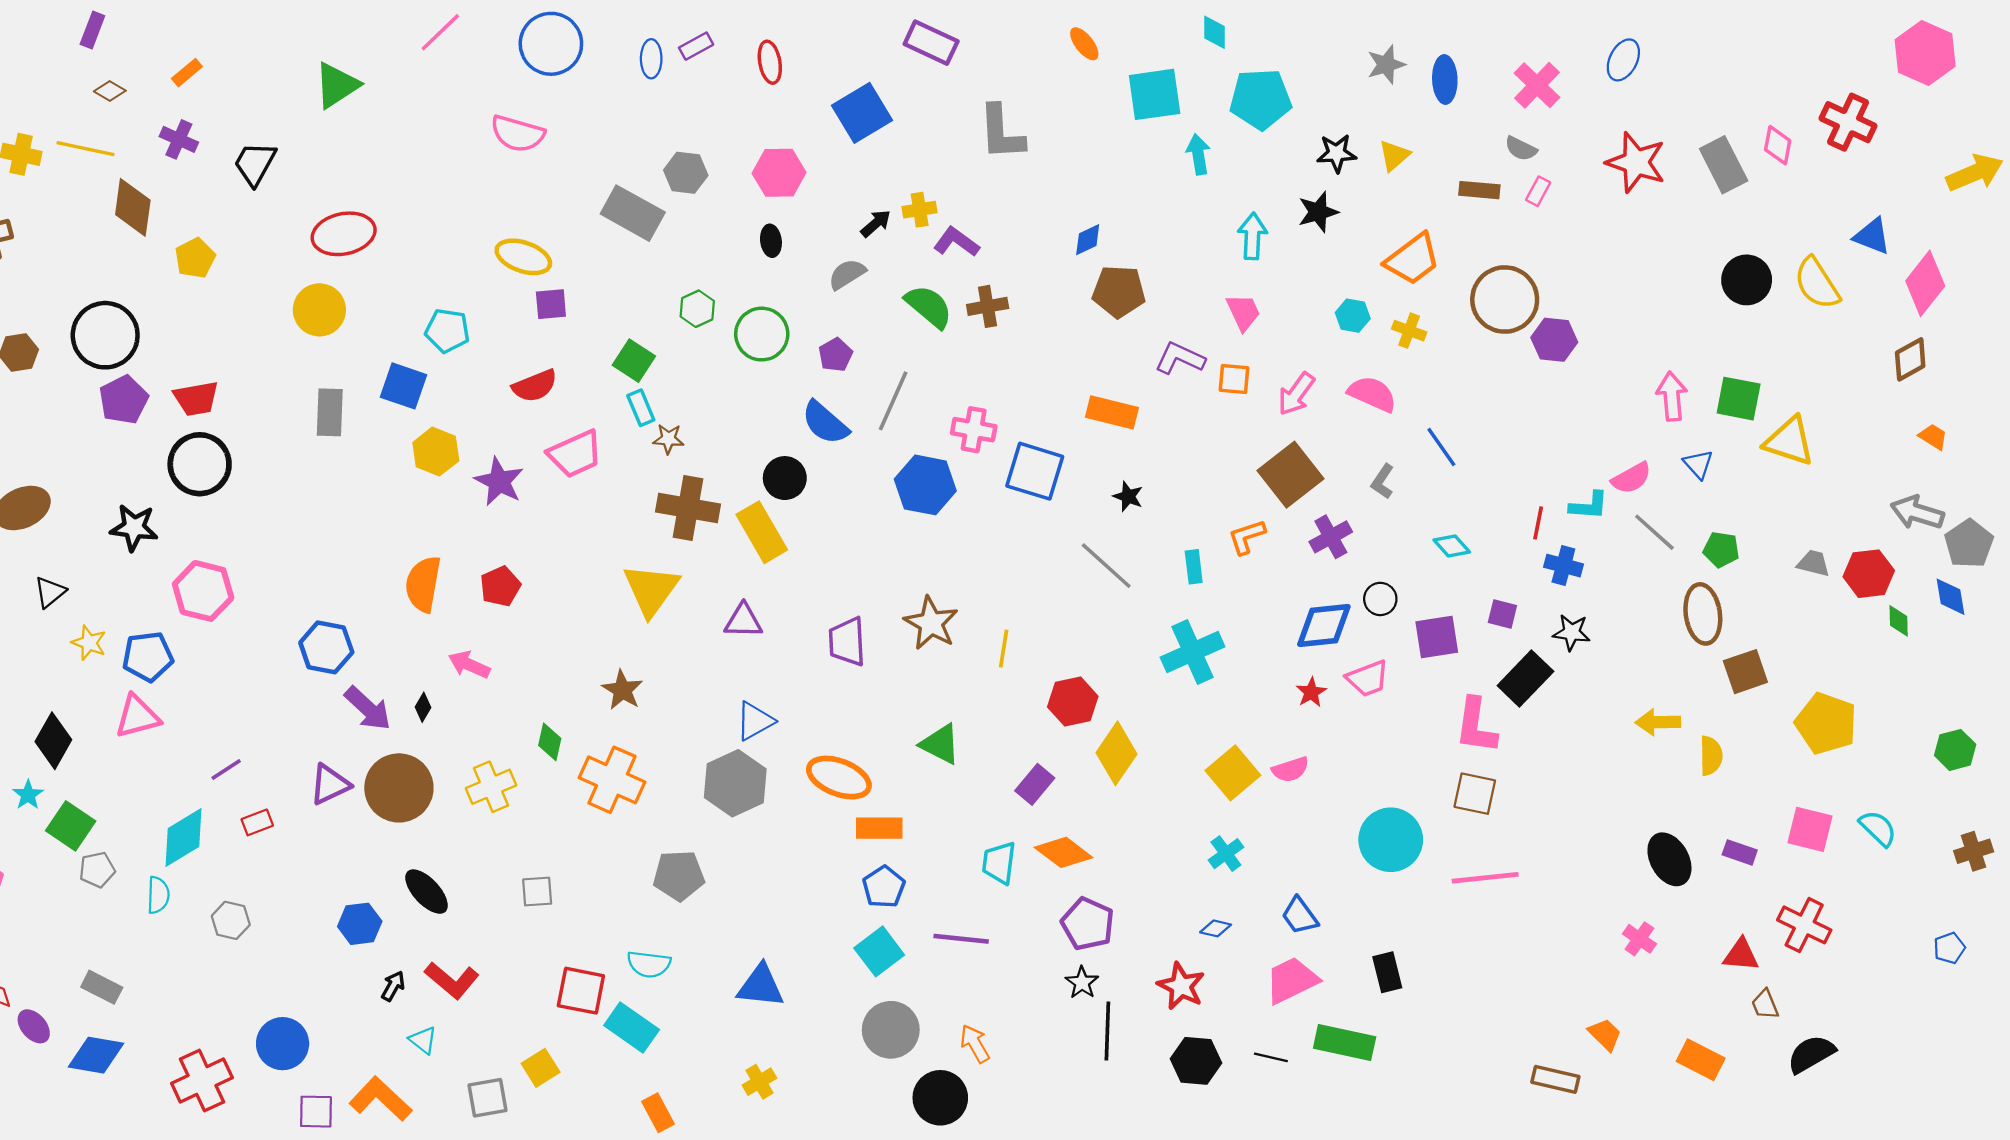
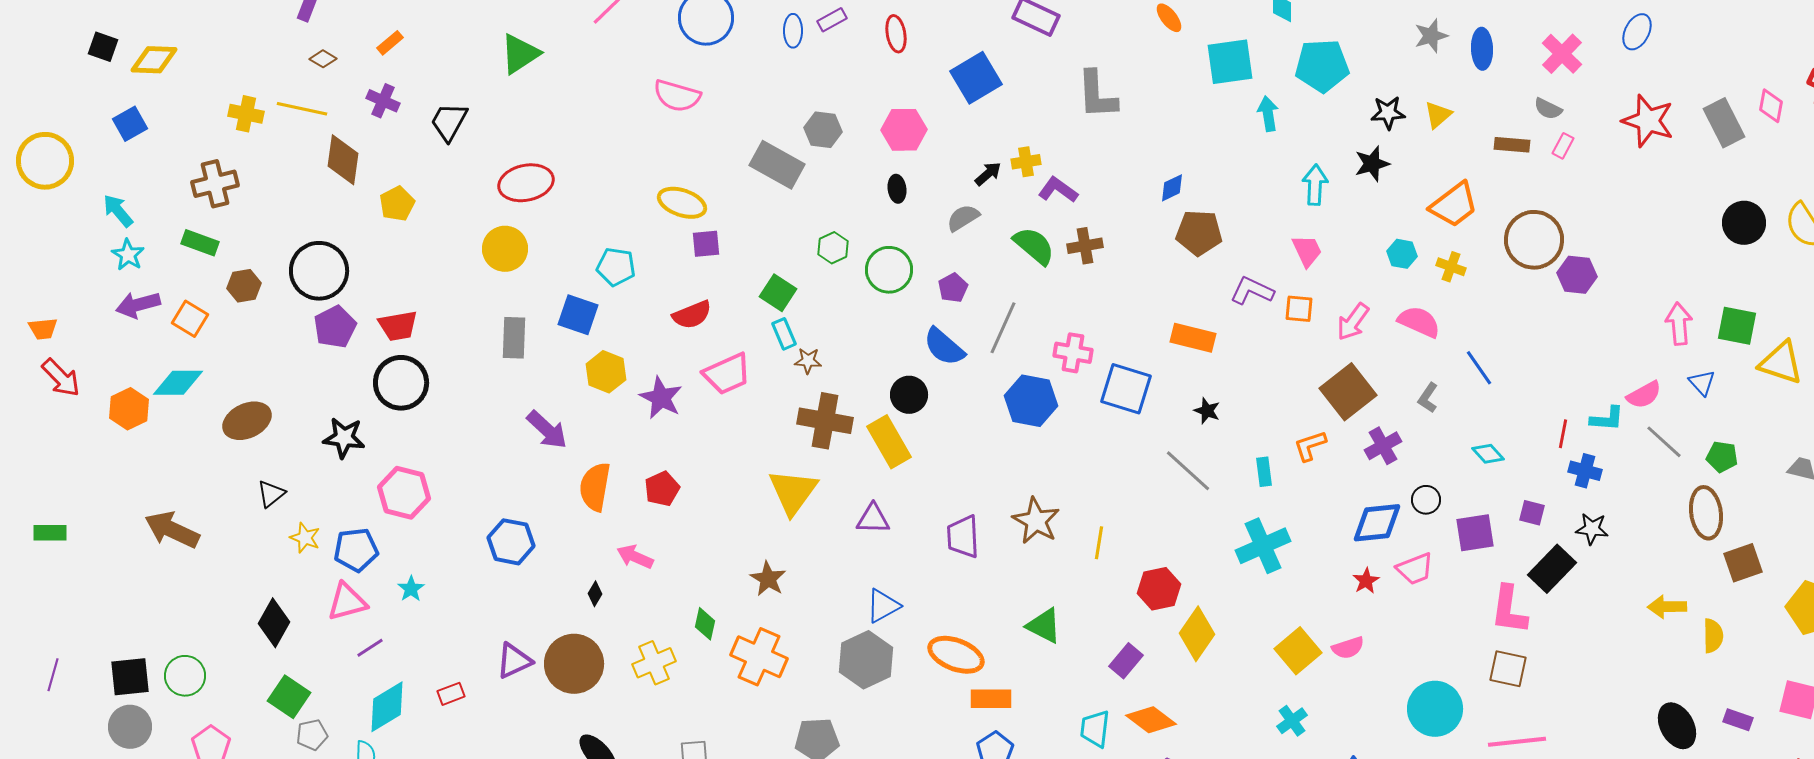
purple arrow: (368, 708) -> (547, 430), moved
purple line: (226, 769) -> (370, 648), moved
cyan star: (28, 795) -> (411, 589), moved

